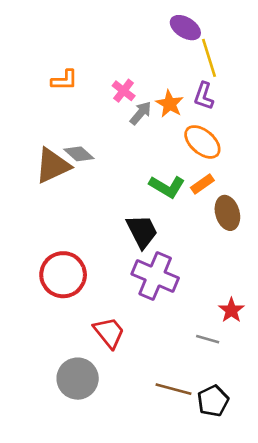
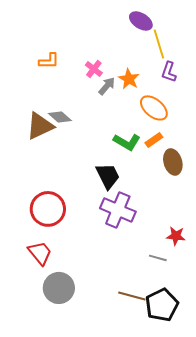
purple L-shape: (204, 96) -> (169, 72), moved
red star: (231, 310) -> (176, 236), turned -30
red trapezoid: (109, 333) -> (40, 253), moved
black pentagon: (213, 401) -> (162, 305), size x1.4

